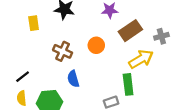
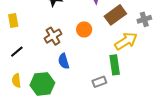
yellow rectangle: (34, 23) -> (13, 21), moved
brown cross: (63, 51) -> (53, 36), turned 36
black line: (23, 77) -> (17, 52), moved

